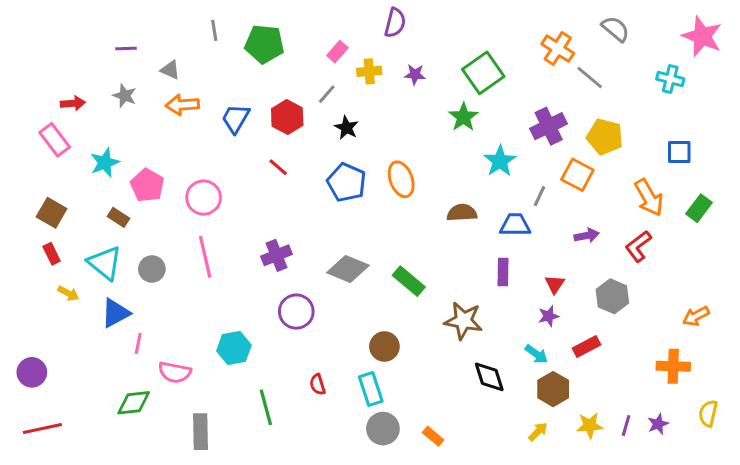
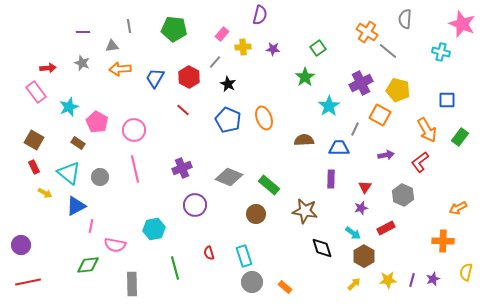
gray semicircle: (615, 29) -> (405, 19), turned -126
gray line: (214, 30) -> (129, 26), moved
gray triangle: (170, 70) -> (112, 46), turned -32
green square: (483, 73) -> (318, 48), size x0.6
brown circle: (384, 346) -> (256, 214), moved

